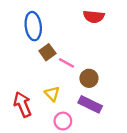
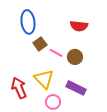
red semicircle: (94, 17) -> (79, 26), moved
brown circle: (89, 78) -> (75, 57), moved
yellow triangle: (52, 94) -> (44, 79), size x1.5

